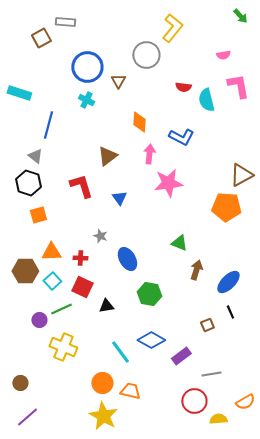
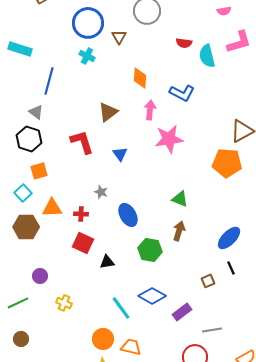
pink L-shape: (238, 86) -> (239, 42), turned 84
brown arrow: (196, 270) -> (179, 231), moved
cyan square: (52, 281) -> (23, 193), moved
green line: (61, 309) -> (18, 303), moved
yellow cross: (63, 347) -> (64, 303), size x0.6

